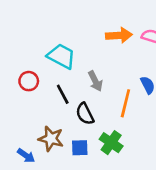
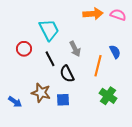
cyan trapezoid: (61, 56) -> (49, 30), turned 35
green cross: (111, 143) -> (108, 96), moved
blue arrow: (26, 156) -> (15, 102), moved

